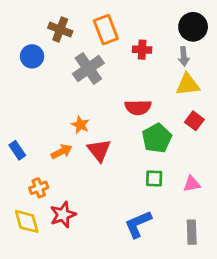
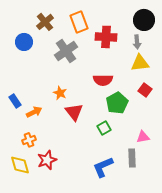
brown cross: (60, 30) -> (45, 22), turned 30
red cross: (142, 50) -> (106, 37), size x1.5
blue rectangle: (17, 150) -> (15, 101), moved
orange arrow: (62, 152) -> (34, 112), moved
green square: (154, 178) -> (104, 128), moved, turned -32
gray rectangle: (192, 232) -> (132, 158), moved

